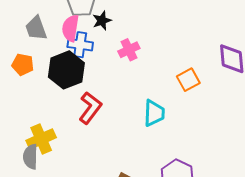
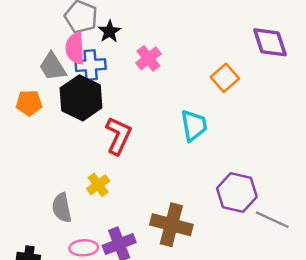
gray trapezoid: (36, 28) -> (53, 67), moved
yellow cross: (41, 139) -> (98, 185), moved, size x0.7

